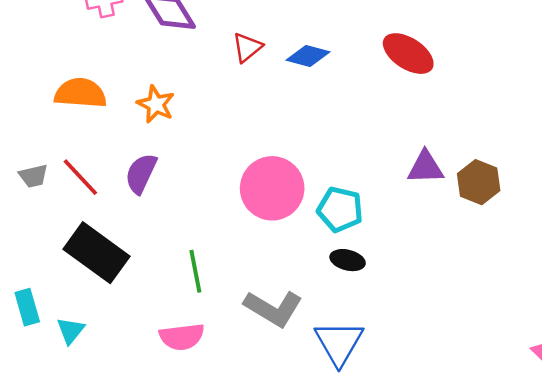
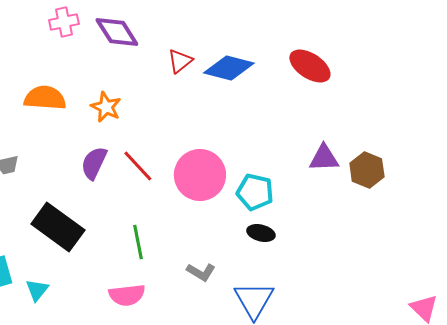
blue diamond: (308, 56) -> (229, 68), size x1.4
red line: (80, 177) -> (138, 166), moved
gray L-shape: (273, 308) -> (201, 272), size x0.6

